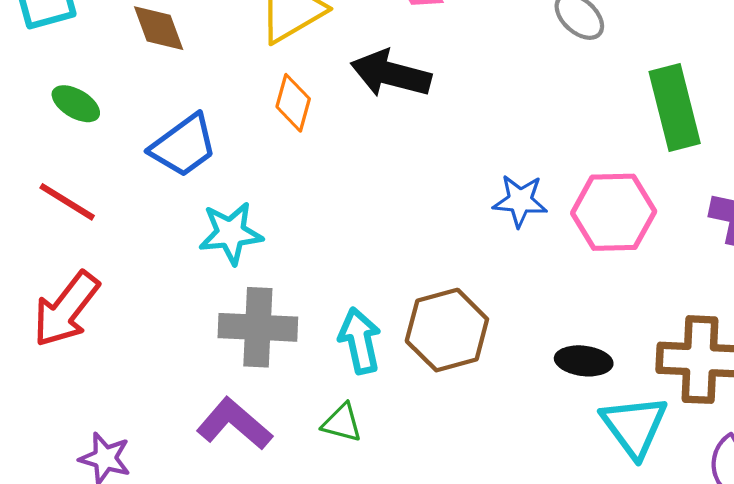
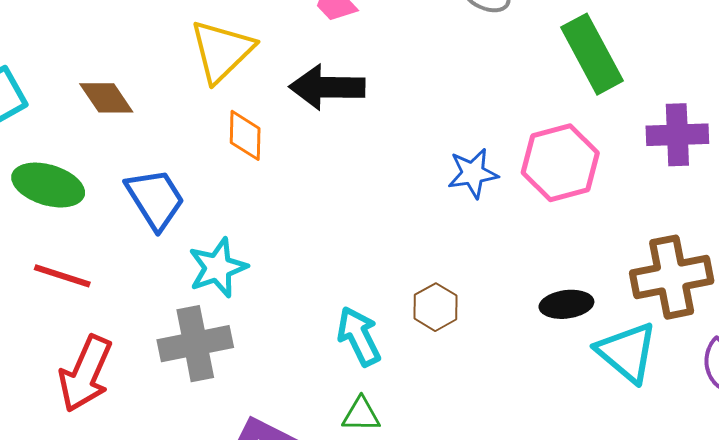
green ellipse: (76, 104) -> (48, 185), size x1.5
blue trapezoid: (184, 146) -> (155, 199), turned -72
gray cross: (258, 327) -> (195, 344), moved
brown hexagon: (447, 330) -> (435, 307), size x0.6

